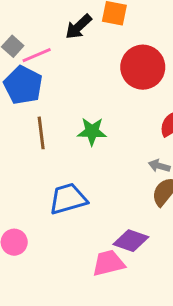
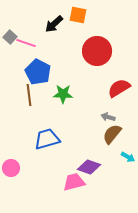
pink line: (37, 55) -> (26, 43), turned 42
blue pentagon: (23, 85) -> (38, 72), moved

